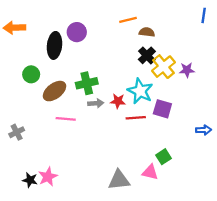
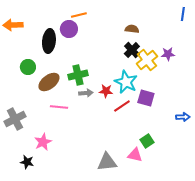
orange line: (128, 20) -> (79, 15), moved
purple star: (187, 70) -> (168, 54), moved
red line: (136, 118) -> (122, 106), turned -30
gray cross: (17, 132) -> (15, 119), size x1.5
pink star: (48, 177) -> (43, 142), moved

